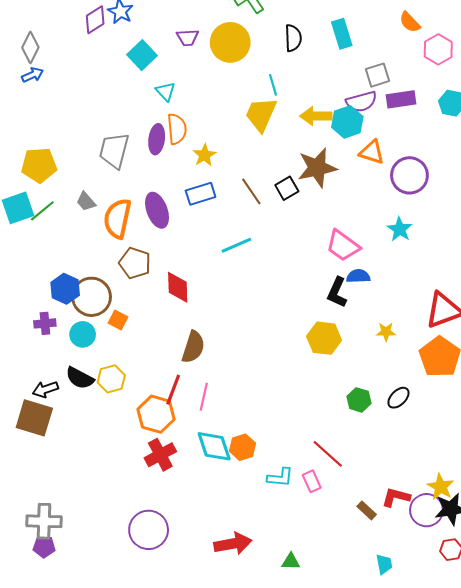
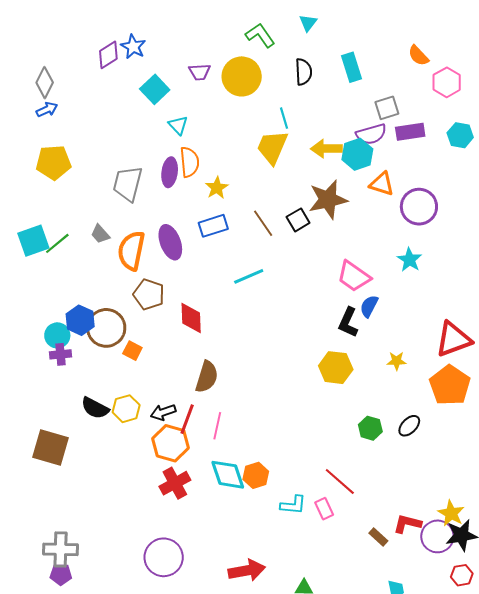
yellow pentagon: (39, 165) -> (53, 162), moved
blue semicircle: (358, 276) -> (369, 306), turned -60
cyan circle: (83, 334) -> (57, 335), moved
black arrow: (45, 389) -> (163, 412), moved

